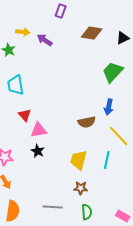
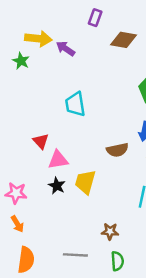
purple rectangle: (61, 11) -> (95, 18), moved
yellow arrow: (23, 32) -> (38, 39), size x1.5
cyan trapezoid: (16, 85) -> (75, 104), moved
yellow trapezoid: (79, 160) -> (85, 182), moved

